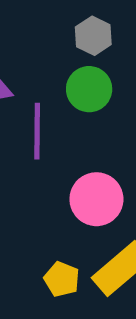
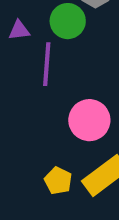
green circle: (89, 89) -> (68, 21), moved

